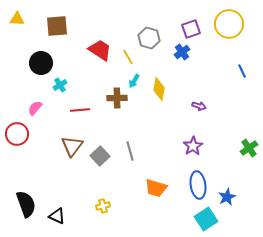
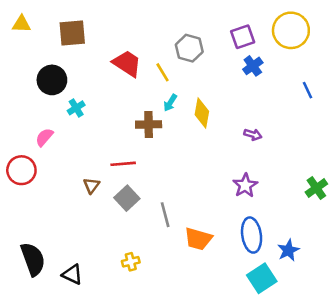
blue cross: (182, 52) -> (253, 66), moved
red line: (80, 110) -> (123, 164), moved
brown triangle: (72, 146) -> (91, 185), size x0.6
gray line: (130, 151) -> (165, 215), moved

